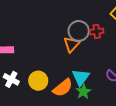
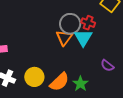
red cross: (97, 31) -> (88, 23), turned 32
cyan triangle: (81, 77) -> (83, 38), moved

